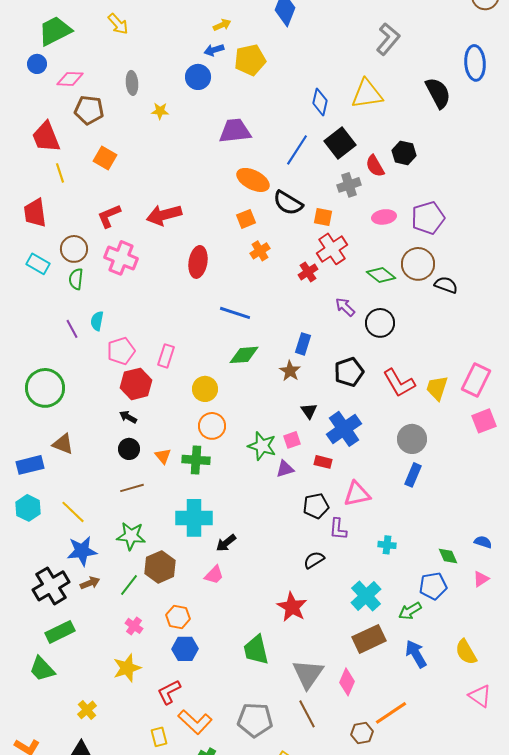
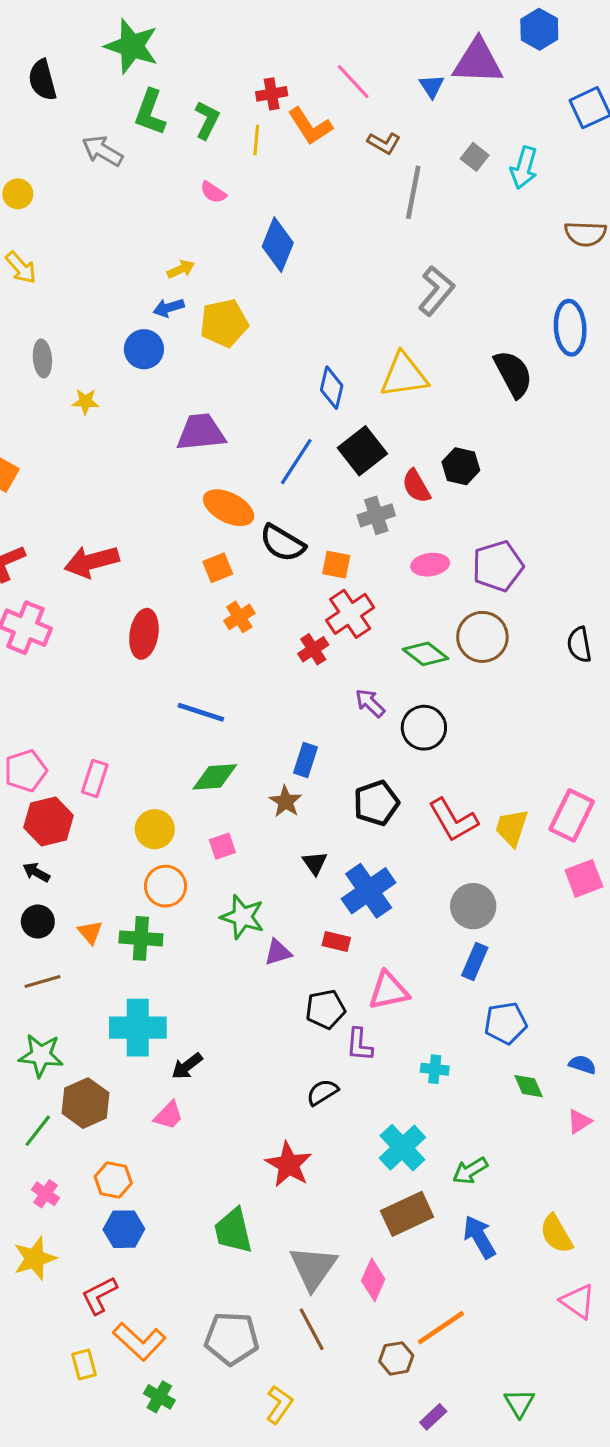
black semicircle: (446, 285) -> (579, 645), moved, turned -120
pink square: (292, 440) -> (222, 846), moved
blue pentagon: (433, 586) -> (505, 1023), moved

